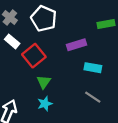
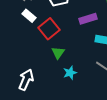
cyan star: (45, 104) -> (70, 73), moved

